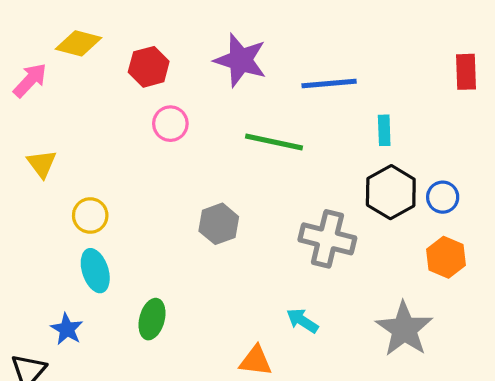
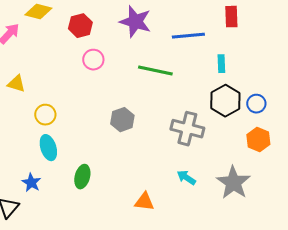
red rectangle: (466, 72) -> (231, 17), moved
yellow triangle: (42, 164) -> (16, 84), turned -36
cyan arrow: (302, 321) -> (186, 178), moved

